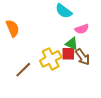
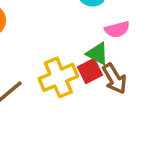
red square: (68, 54) -> (90, 71), turned -32

